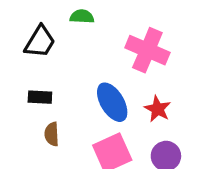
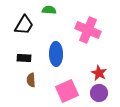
blue ellipse: (112, 102) -> (56, 54), moved, turned 30
red star: (158, 109) -> (99, 73), moved

